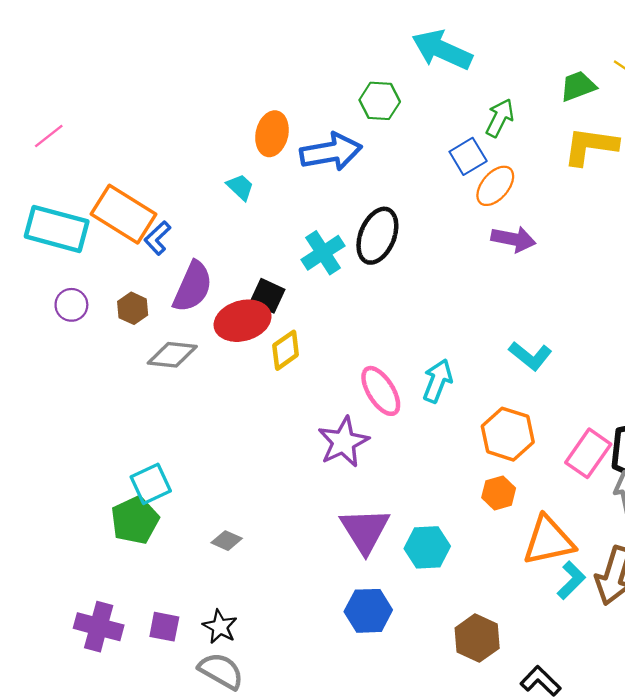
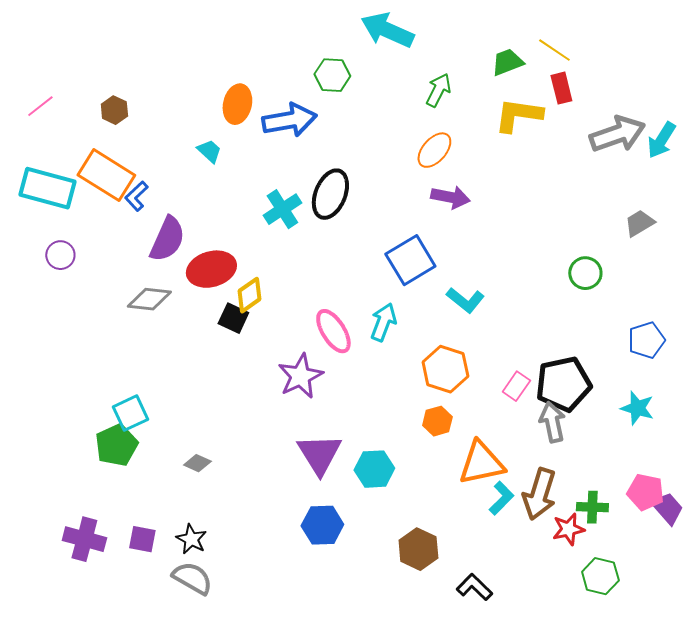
blue square: (468, 156) -> (410, 260), moved, size x1.5
black square: (267, 296) -> (233, 318), moved
brown hexagon: (133, 308) -> (114, 110), moved
pink rectangle: (588, 453) -> (516, 386), size x0.7

